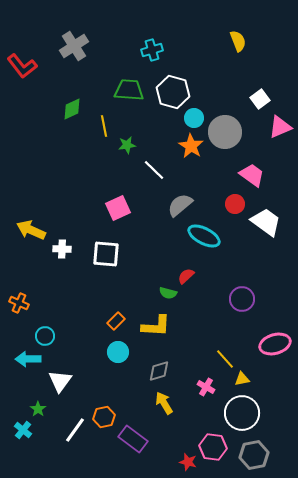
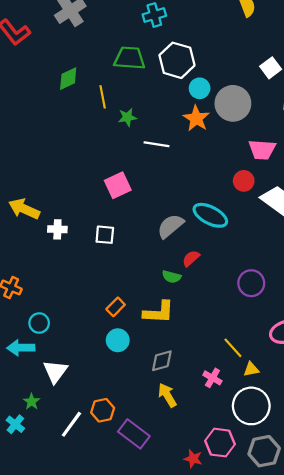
white line: (154, 170) -> (156, 144), turned -35
pink trapezoid: (252, 175) -> (262, 150), turned 148
gray semicircle: (180, 205) -> (170, 226), moved
white square: (106, 254) -> (105, 235), size x0.7

